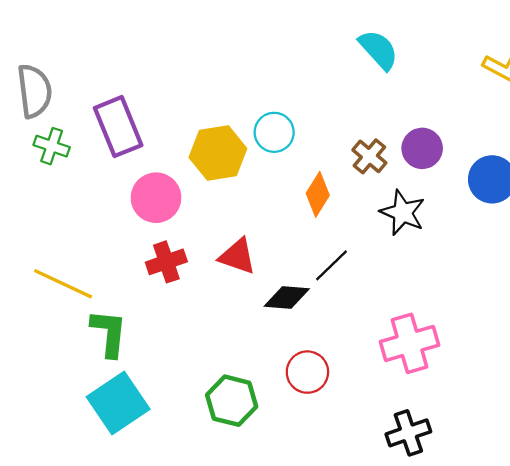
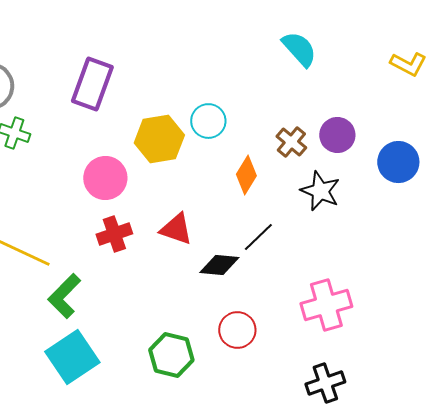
purple rectangle: (118, 127) -> (92, 84), moved, turned 42
green L-shape: (109, 333) -> (64, 296), turned -141

